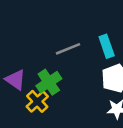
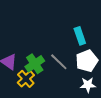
gray line: (68, 49) -> (59, 62), moved, turned 66

